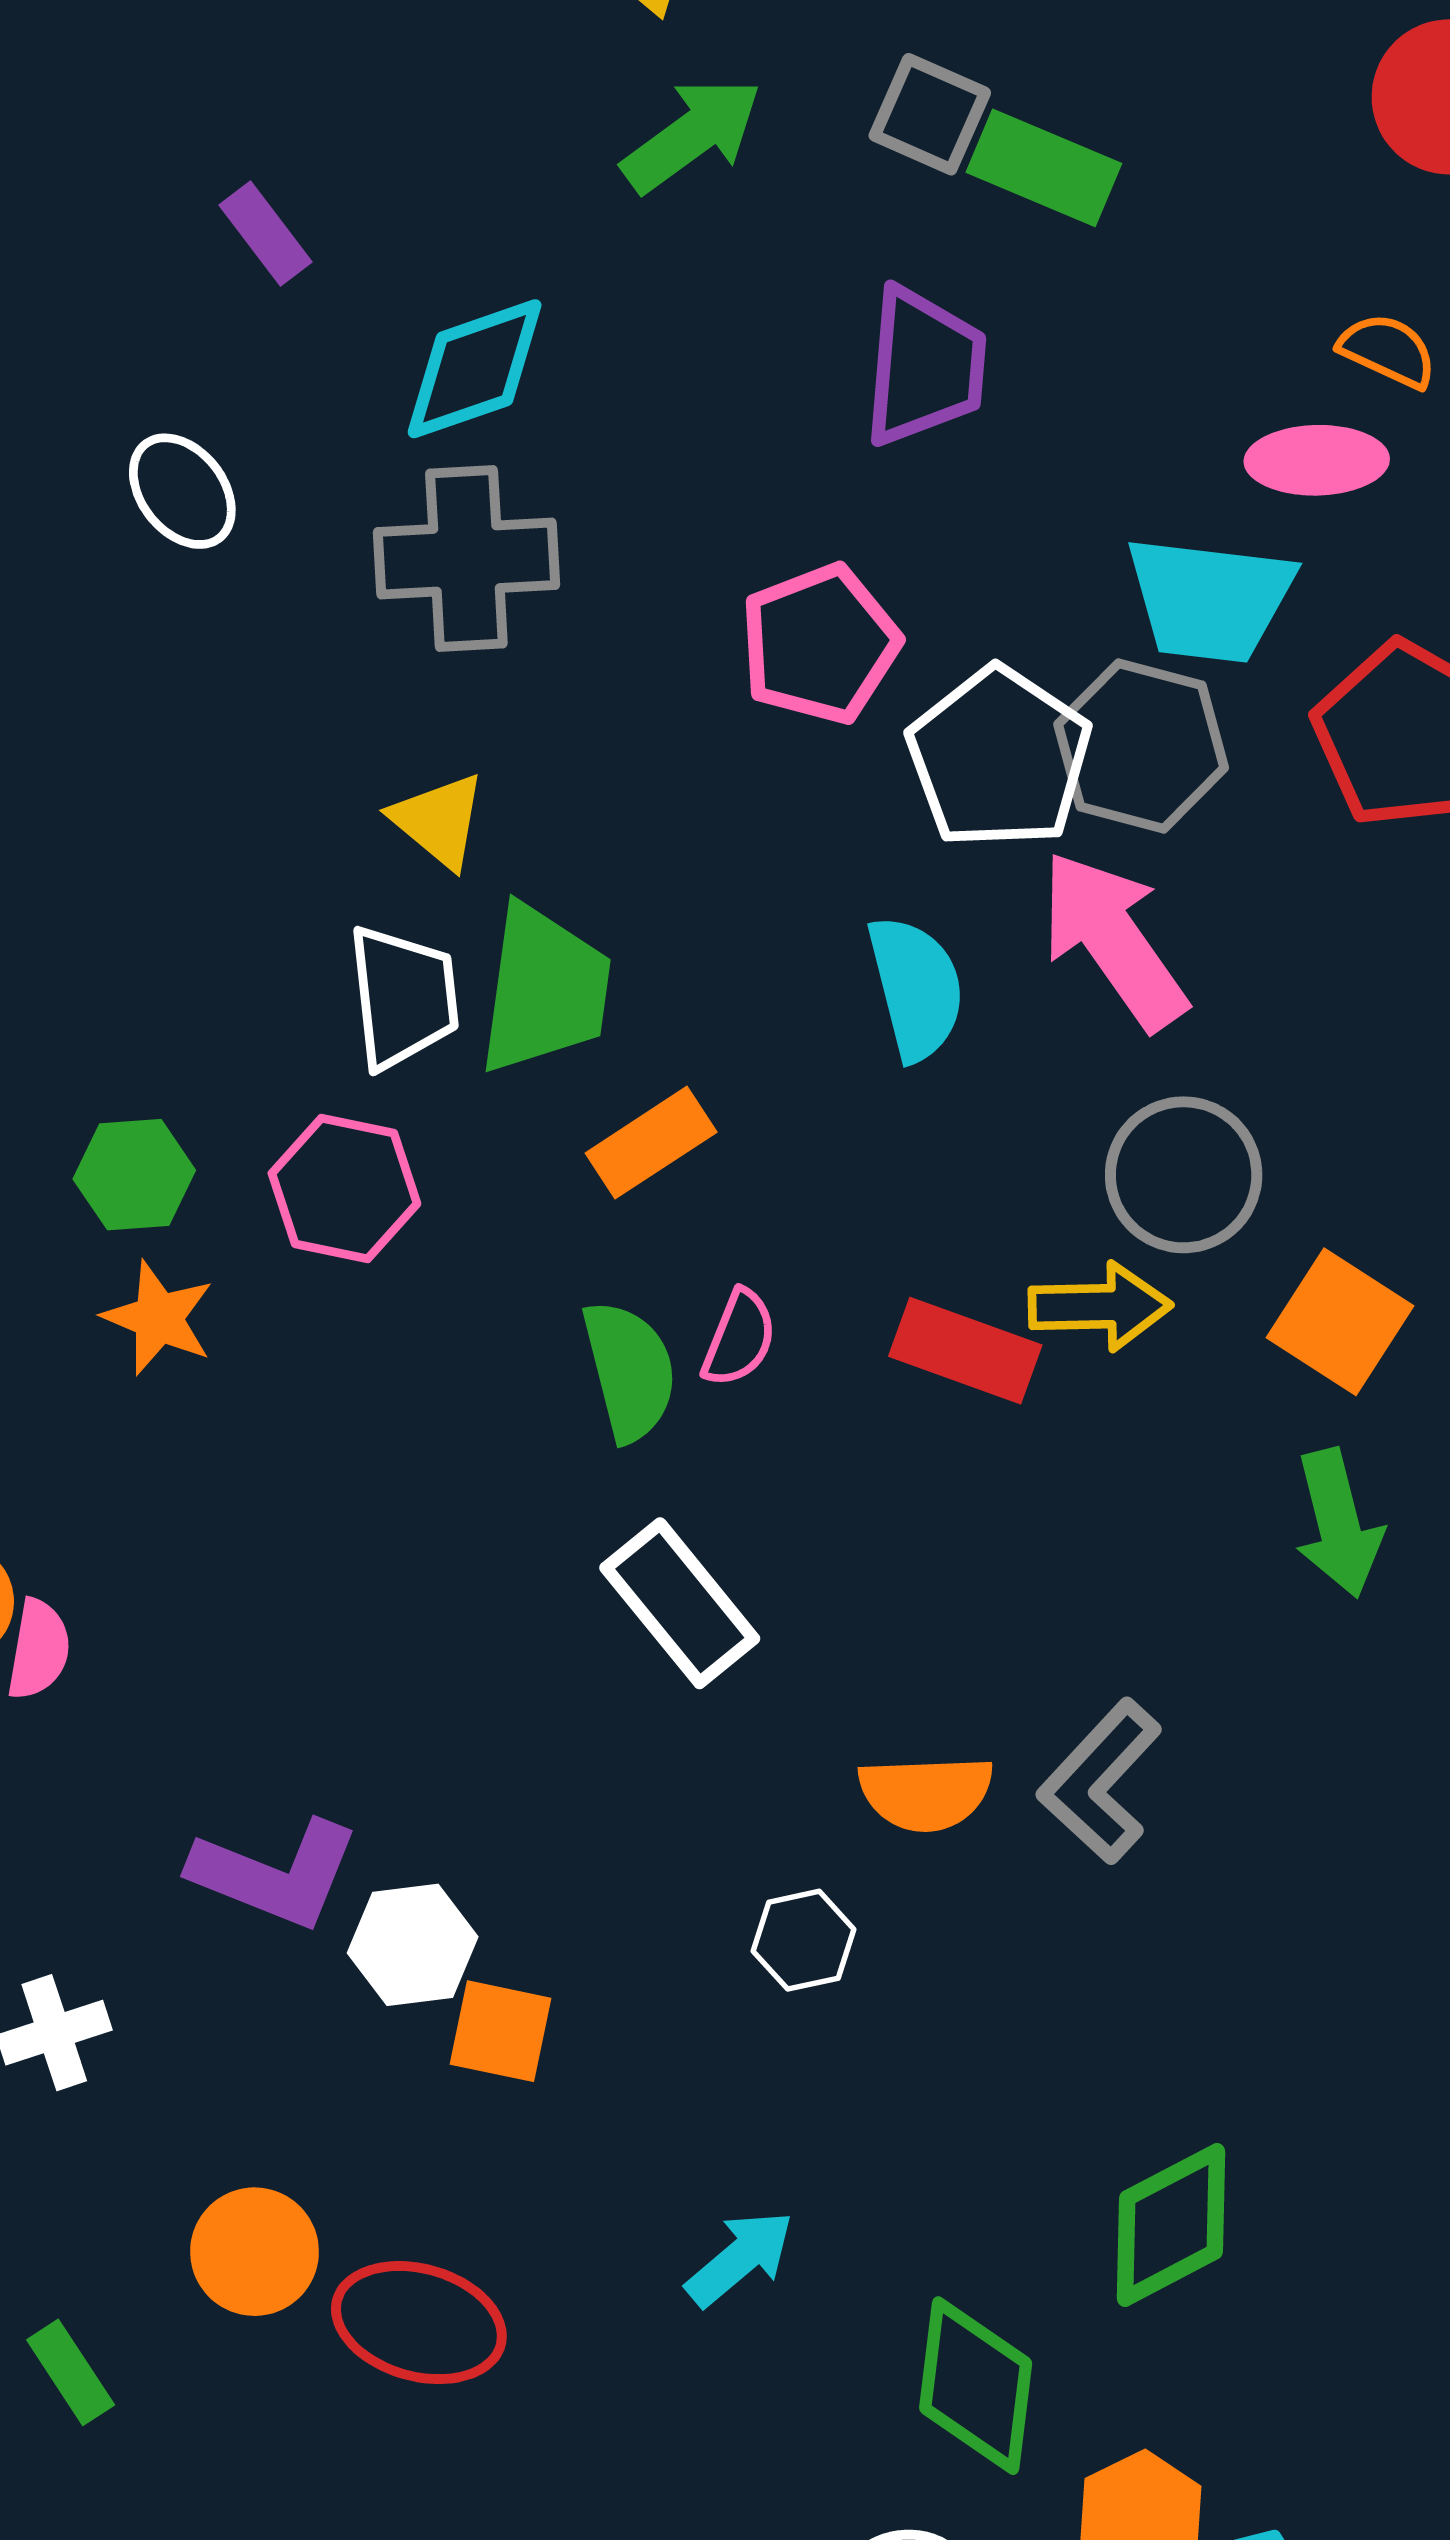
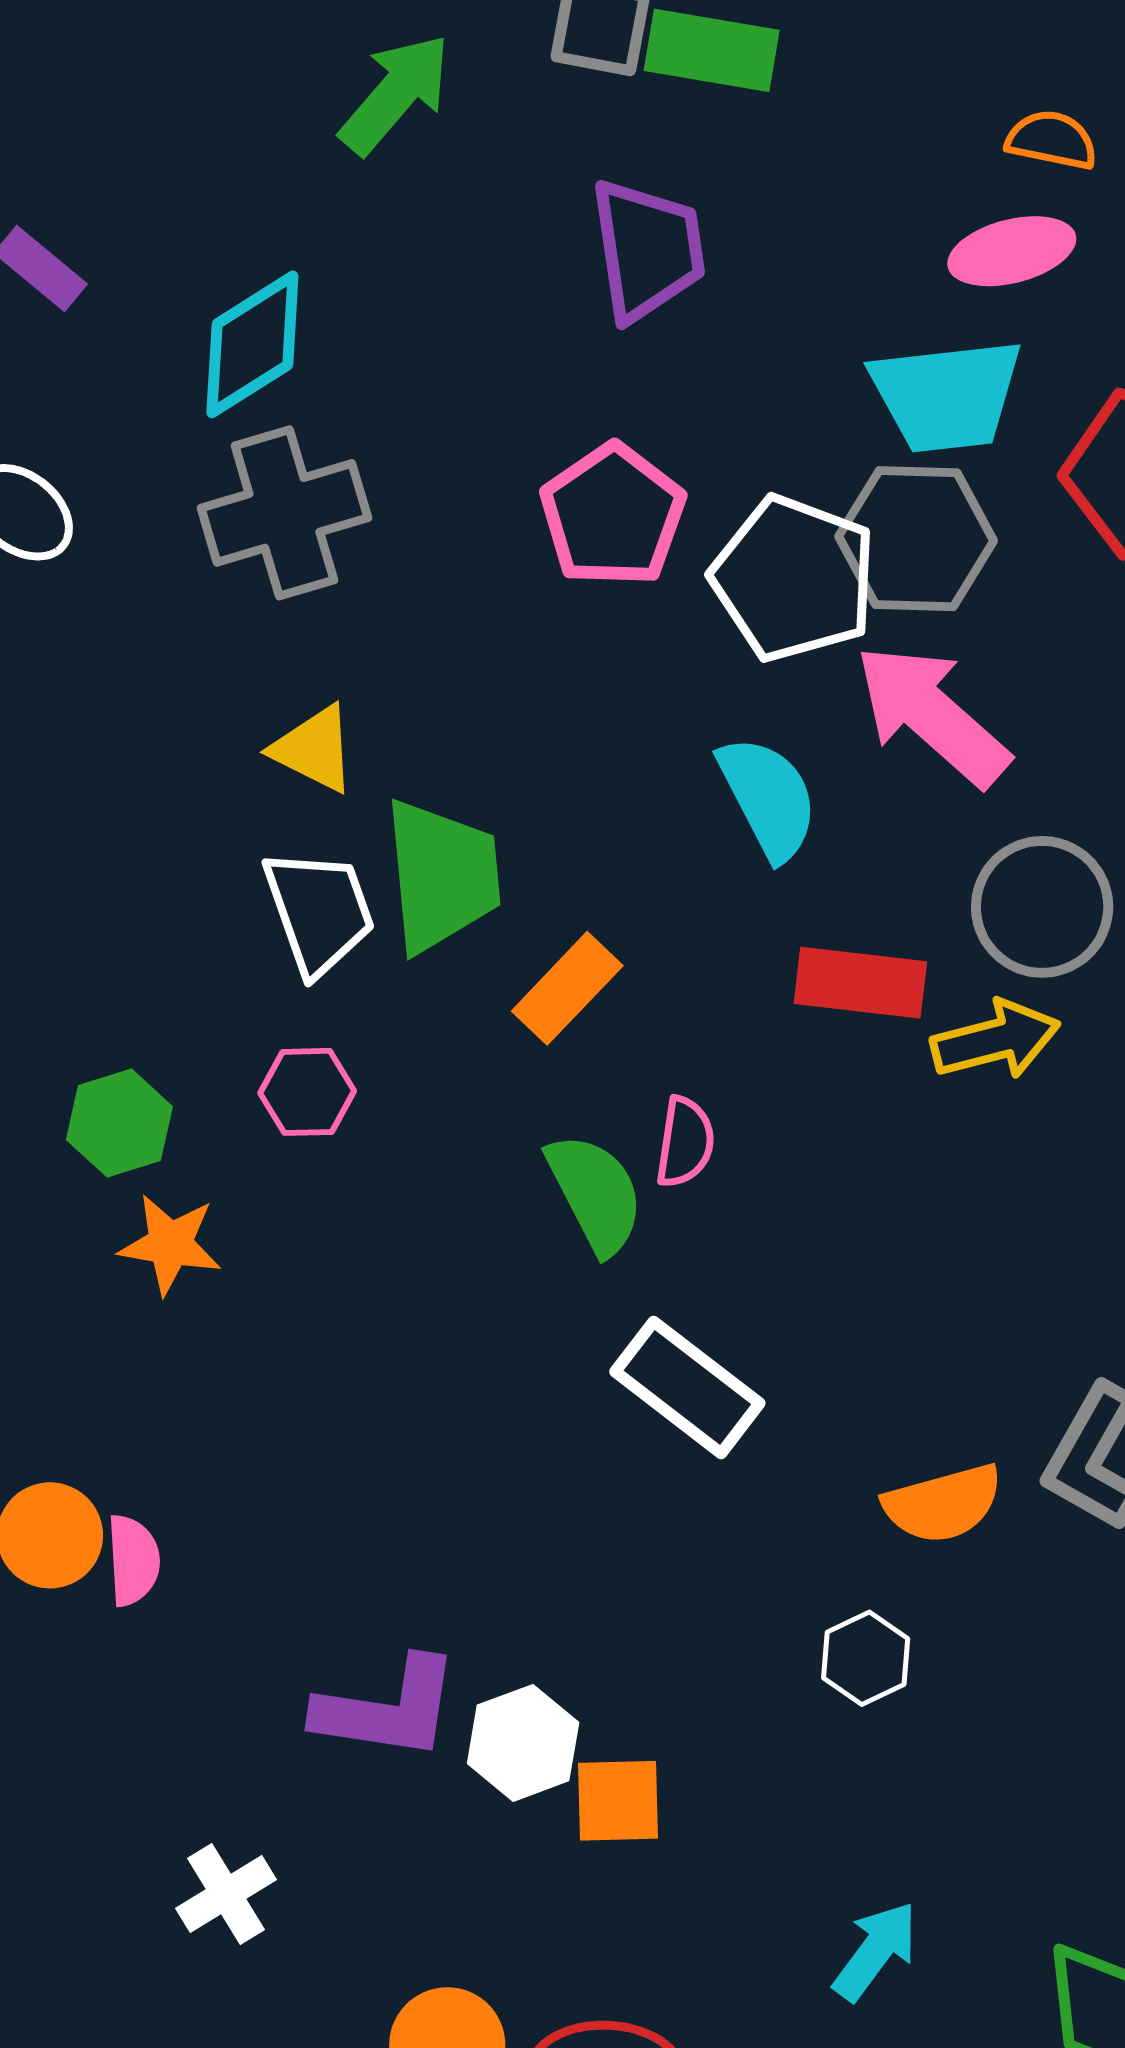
pink hexagon: (344, 1189) -> (307, 1092), size x0.7
red rectangle: (965, 1351) -> (860, 983), moved

